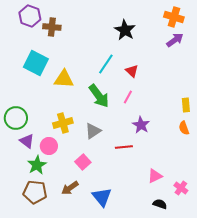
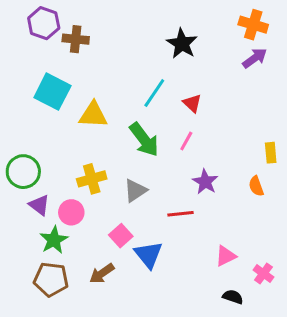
orange semicircle: (184, 128) -> (256, 186), moved
blue triangle: (102, 197) -> (148, 255), moved

